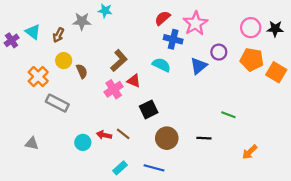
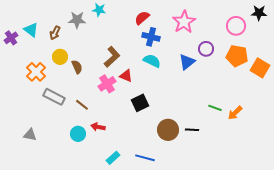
red semicircle: (163, 18) -> (142, 18), moved
black star: (275, 29) -> (259, 13), moved
blue cross: (173, 39) -> (151, 37), moved
brown line: (123, 134) -> (82, 105), moved
brown circle: (167, 138) -> (168, 130), moved
orange arrow: (250, 152) -> (235, 113), moved

